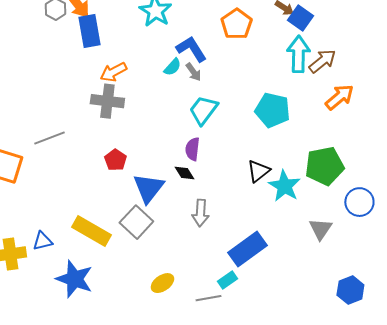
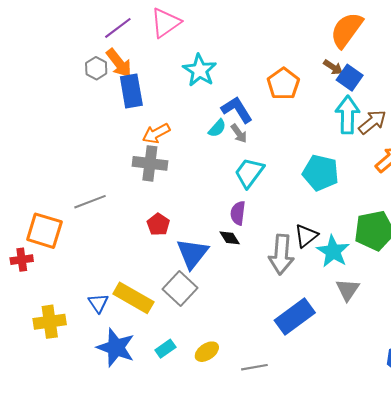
gray arrow: (200, 213) -> (281, 254), moved, size x1.4
gray triangle: (320, 229) -> (348, 290), moved
blue triangle: (42, 241) -> (98, 303), moved, turned -50
cyan rectangle: (227, 280) -> (165, 349), moved

